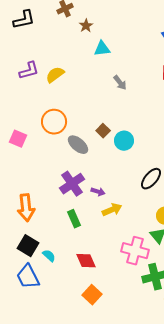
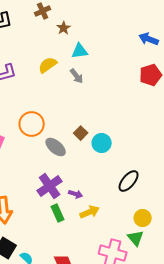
yellow semicircle: (55, 75) -> (48, 65), moved
gray arrow: (120, 83) -> (77, 76), moved
green rectangle: (74, 219) -> (58, 213), moved

